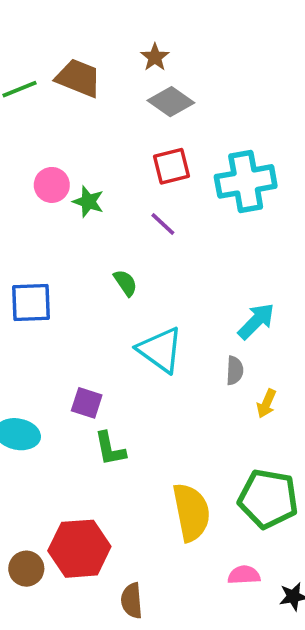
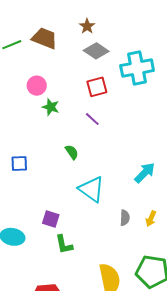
cyan cross: (246, 181) -> (137, 68), moved
pink circle: (52, 185) -> (37, 86), moved
blue square: (31, 303) -> (19, 163), size x0.7
gray semicircle: (235, 371) -> (125, 218), moved

